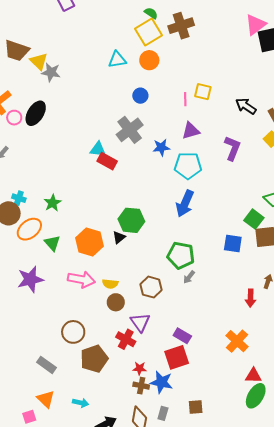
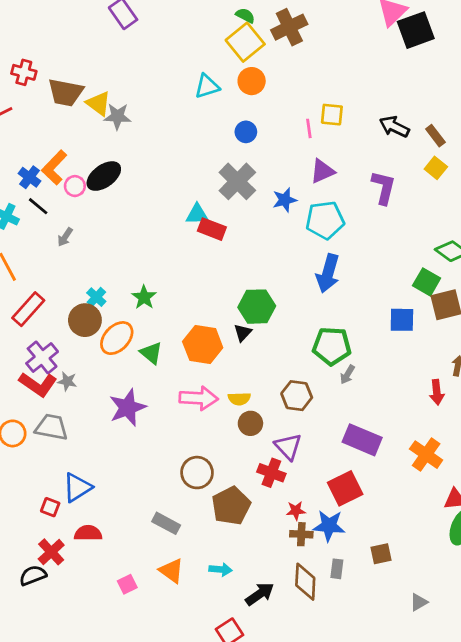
black ellipse: (36, 113) -> (104, 176), turned 30
cyan cross: (19, 198) -> (96, 297), turned 32
purple rectangle: (182, 336) -> (362, 440), moved, size x1.5
pink square: (29, 417) -> (127, 584), moved

